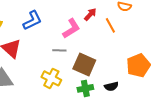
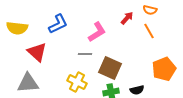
red arrow: (90, 14) -> (127, 18), moved
orange line: (110, 25) -> (149, 31), moved

